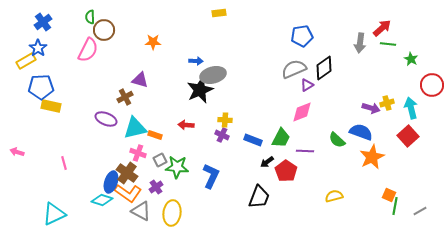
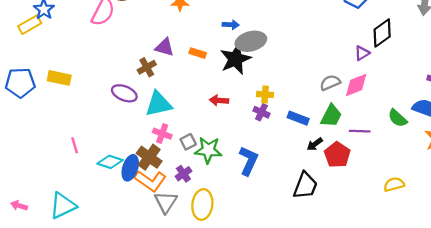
gray semicircle: (294, 69) -> (330, 83), moved, size x0.7
blue pentagon: (41, 87) -> (20, 83), moved
orange rectangle: (155, 135) -> (198, 53), moved
pink arrow: (17, 152) -> (19, 206), moved
cyan diamond: (102, 200) -> (110, 162), moved
gray triangle: (141, 211) -> (166, 202), turned 35

